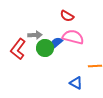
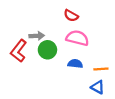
blue semicircle: (56, 43) -> (75, 64), moved, turned 48
blue triangle: (76, 83) -> (98, 87), moved

